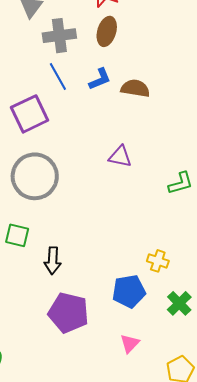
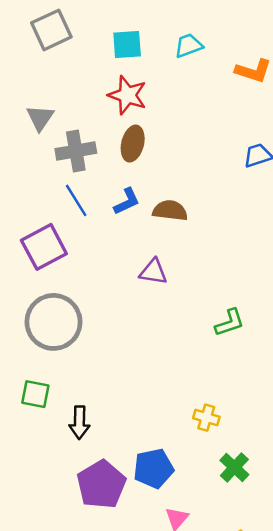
purple triangle: (120, 156) -> (153, 272), moved
blue pentagon: (129, 291) -> (154, 468), moved
purple pentagon: (68, 313) -> (101, 484), turned 30

